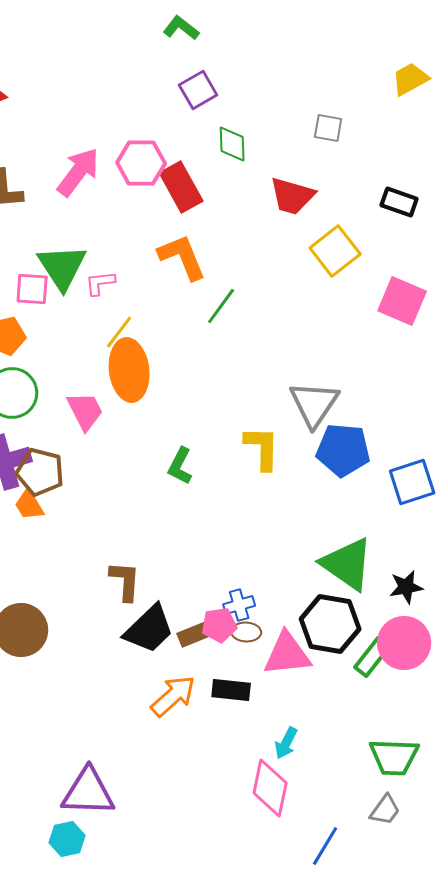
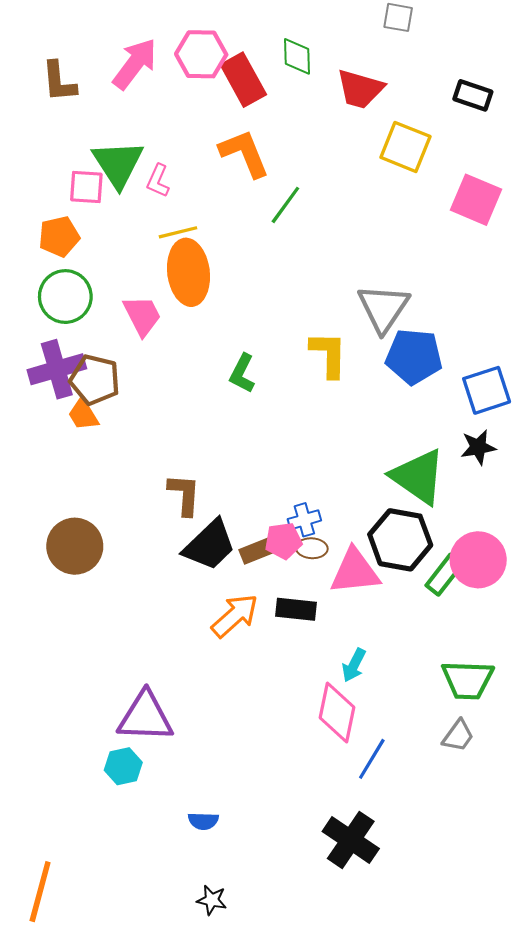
green diamond: (232, 144) -> (297, 56), moved
yellow square: (335, 251) -> (405, 147), turned -30
pink L-shape: (100, 283) -> (158, 181), turned -60
yellow line: (119, 332) -> (178, 232), turned 39
black star: (406, 587) -> (478, 447), moved
blue line: (325, 846) -> (372, 759), moved

